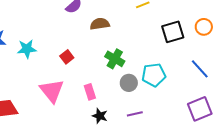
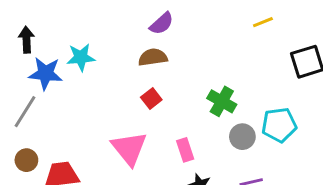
brown semicircle: (100, 24) -> (153, 57), moved
cyan star: (27, 49) -> (81, 57), moved

